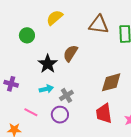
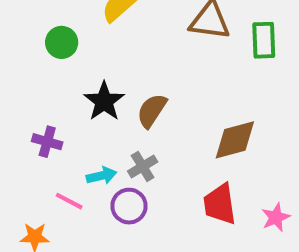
brown semicircle: (70, 53) -> (152, 111), moved
purple cross: (11, 84) -> (47, 142), moved
cyan arrow: (46, 89) -> (102, 176), moved

